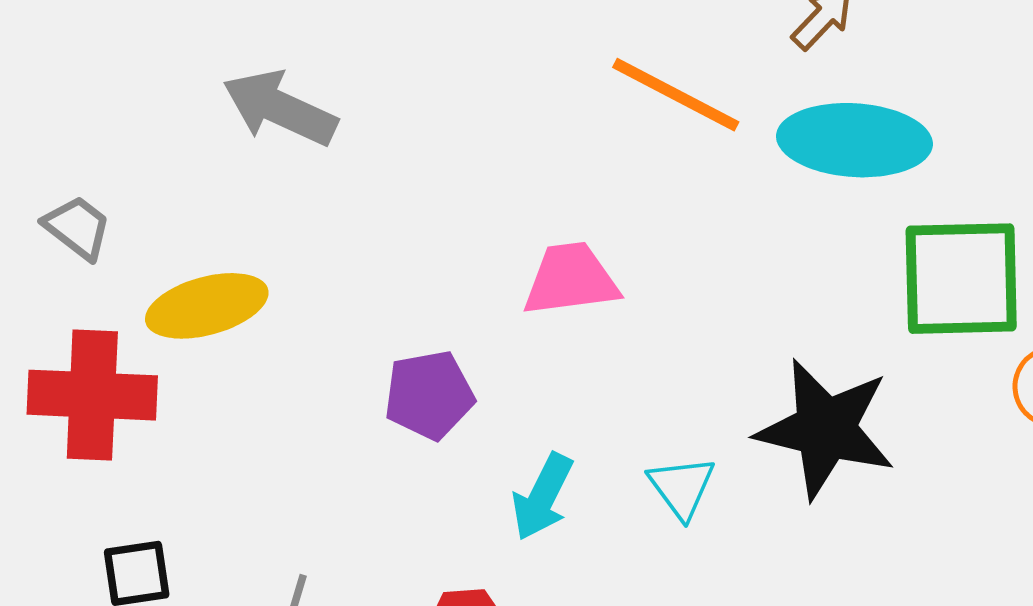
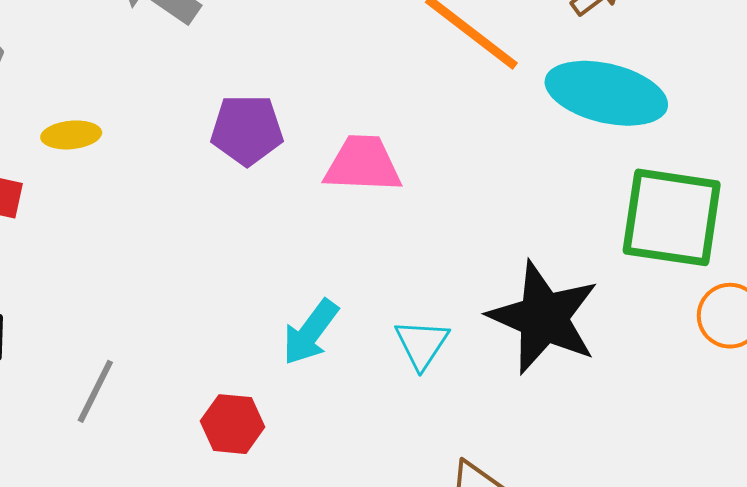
yellow ellipse: (207, 306) -> (71, 135), size x0.6
purple pentagon: (429, 395) -> (247, 130), moved

